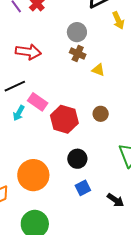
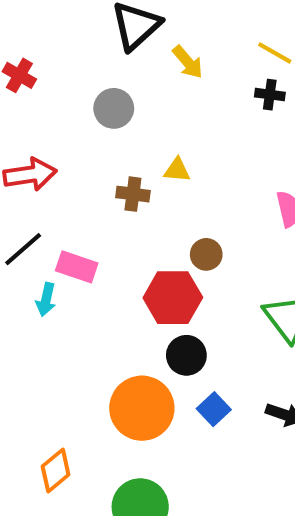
brown cross: (78, 54) -> (133, 194), moved
red hexagon: (64, 119) -> (173, 298), moved
orange circle: (33, 175) -> (142, 408), moved

